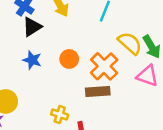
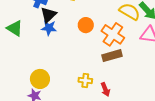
orange circle: (69, 59) -> (86, 25), moved
blue star: (32, 60) -> (49, 28), moved

